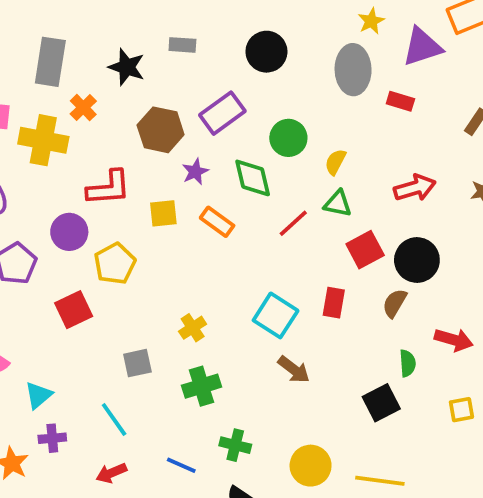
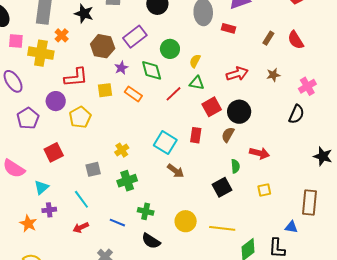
red square: (74, 310) -> (54, 152), moved

